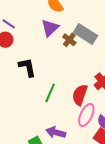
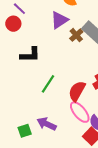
black L-shape: (27, 67) -> (30, 55), turned 90
pink ellipse: (86, 115) -> (80, 112), turned -75

